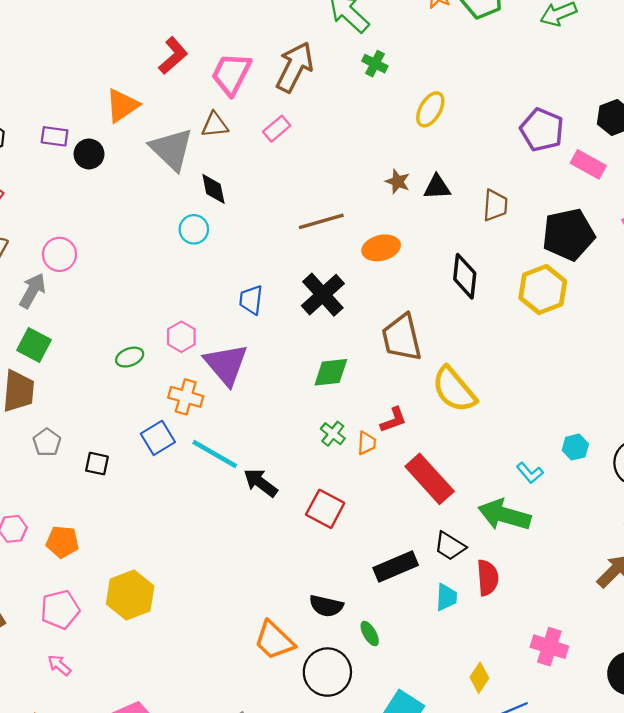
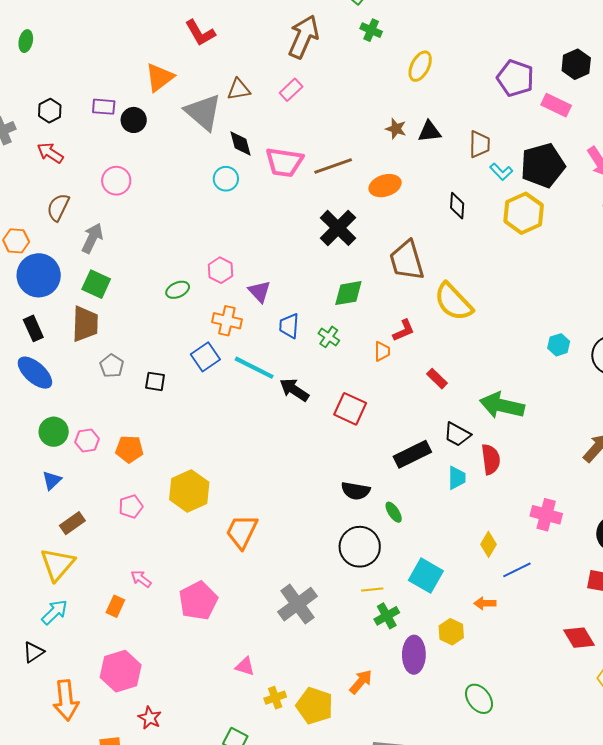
red L-shape: (173, 56) -> (200, 33), turned 104
pink trapezoid: (231, 74) -> (284, 162), moved, turned -105
pink circle: (59, 254) -> (116, 181), moved
black diamond: (465, 276) -> (457, 206), size x0.7
blue trapezoid: (251, 300) -> (289, 326), moved
purple triangle: (226, 364) -> (259, 291), size x0.6
green cross: (333, 434) -> (329, 337), moved
cyan L-shape: (530, 473) -> (501, 172), moved
red rectangle: (430, 479) -> (437, 379), size x0.5
pink pentagon: (60, 610) -> (131, 506), size x0.7
orange trapezoid: (274, 640) -> (242, 532), moved, turned 75
pink arrow: (59, 665) -> (141, 579), moved

